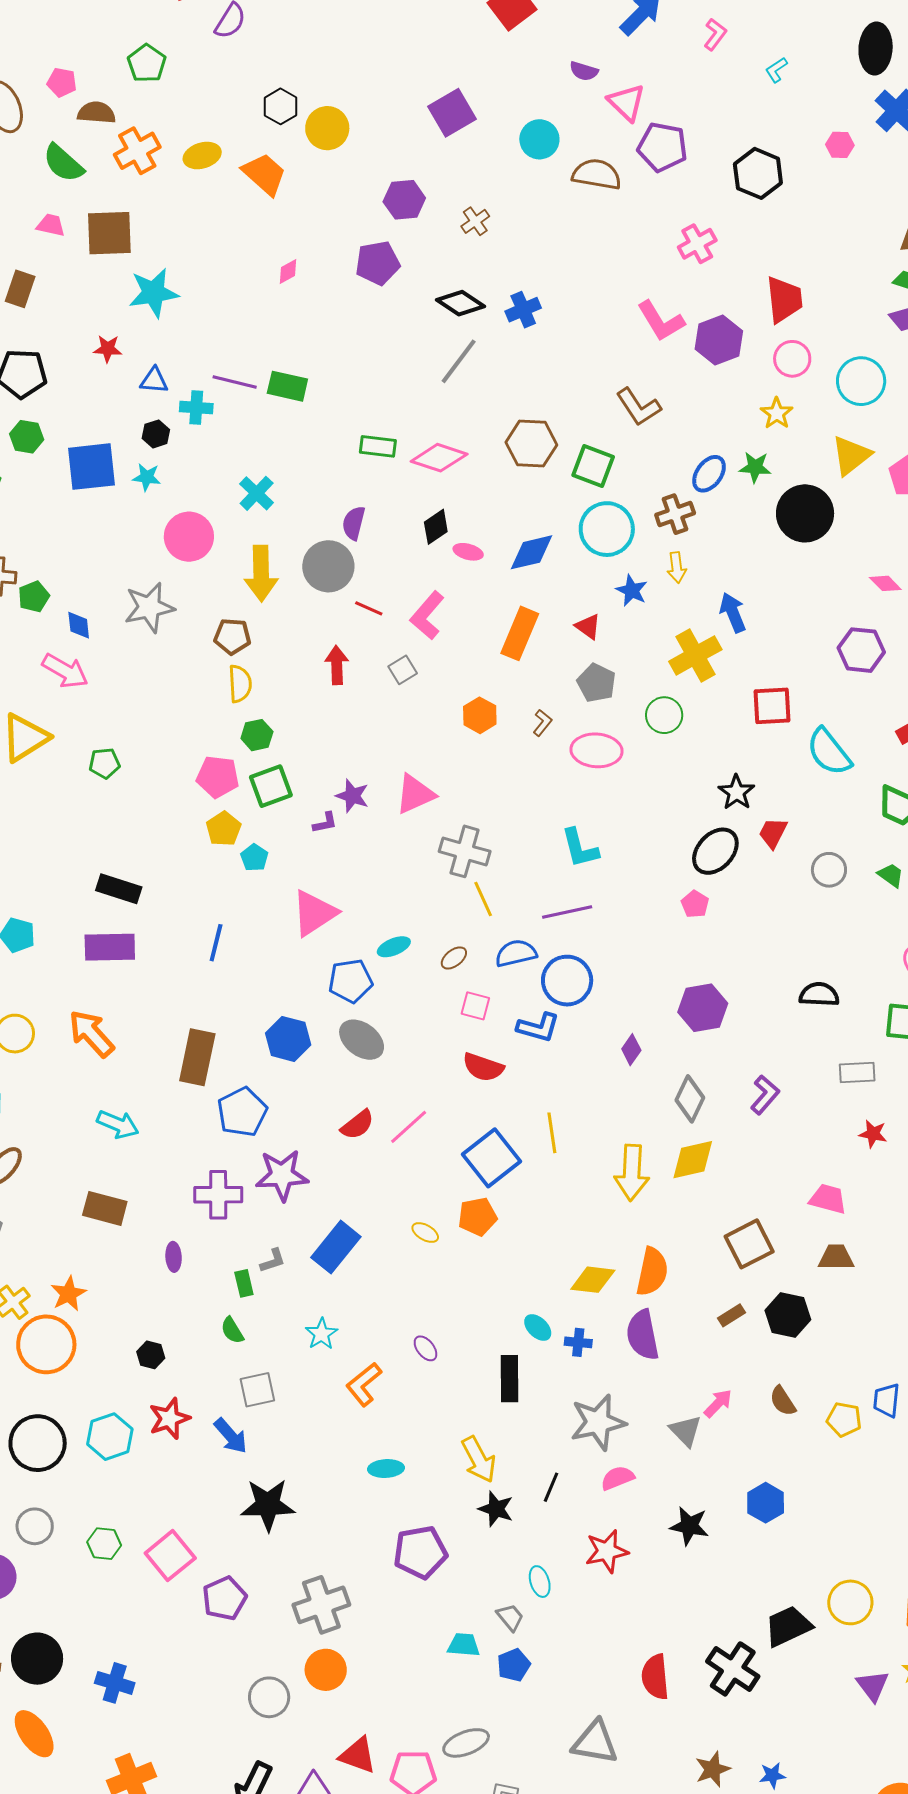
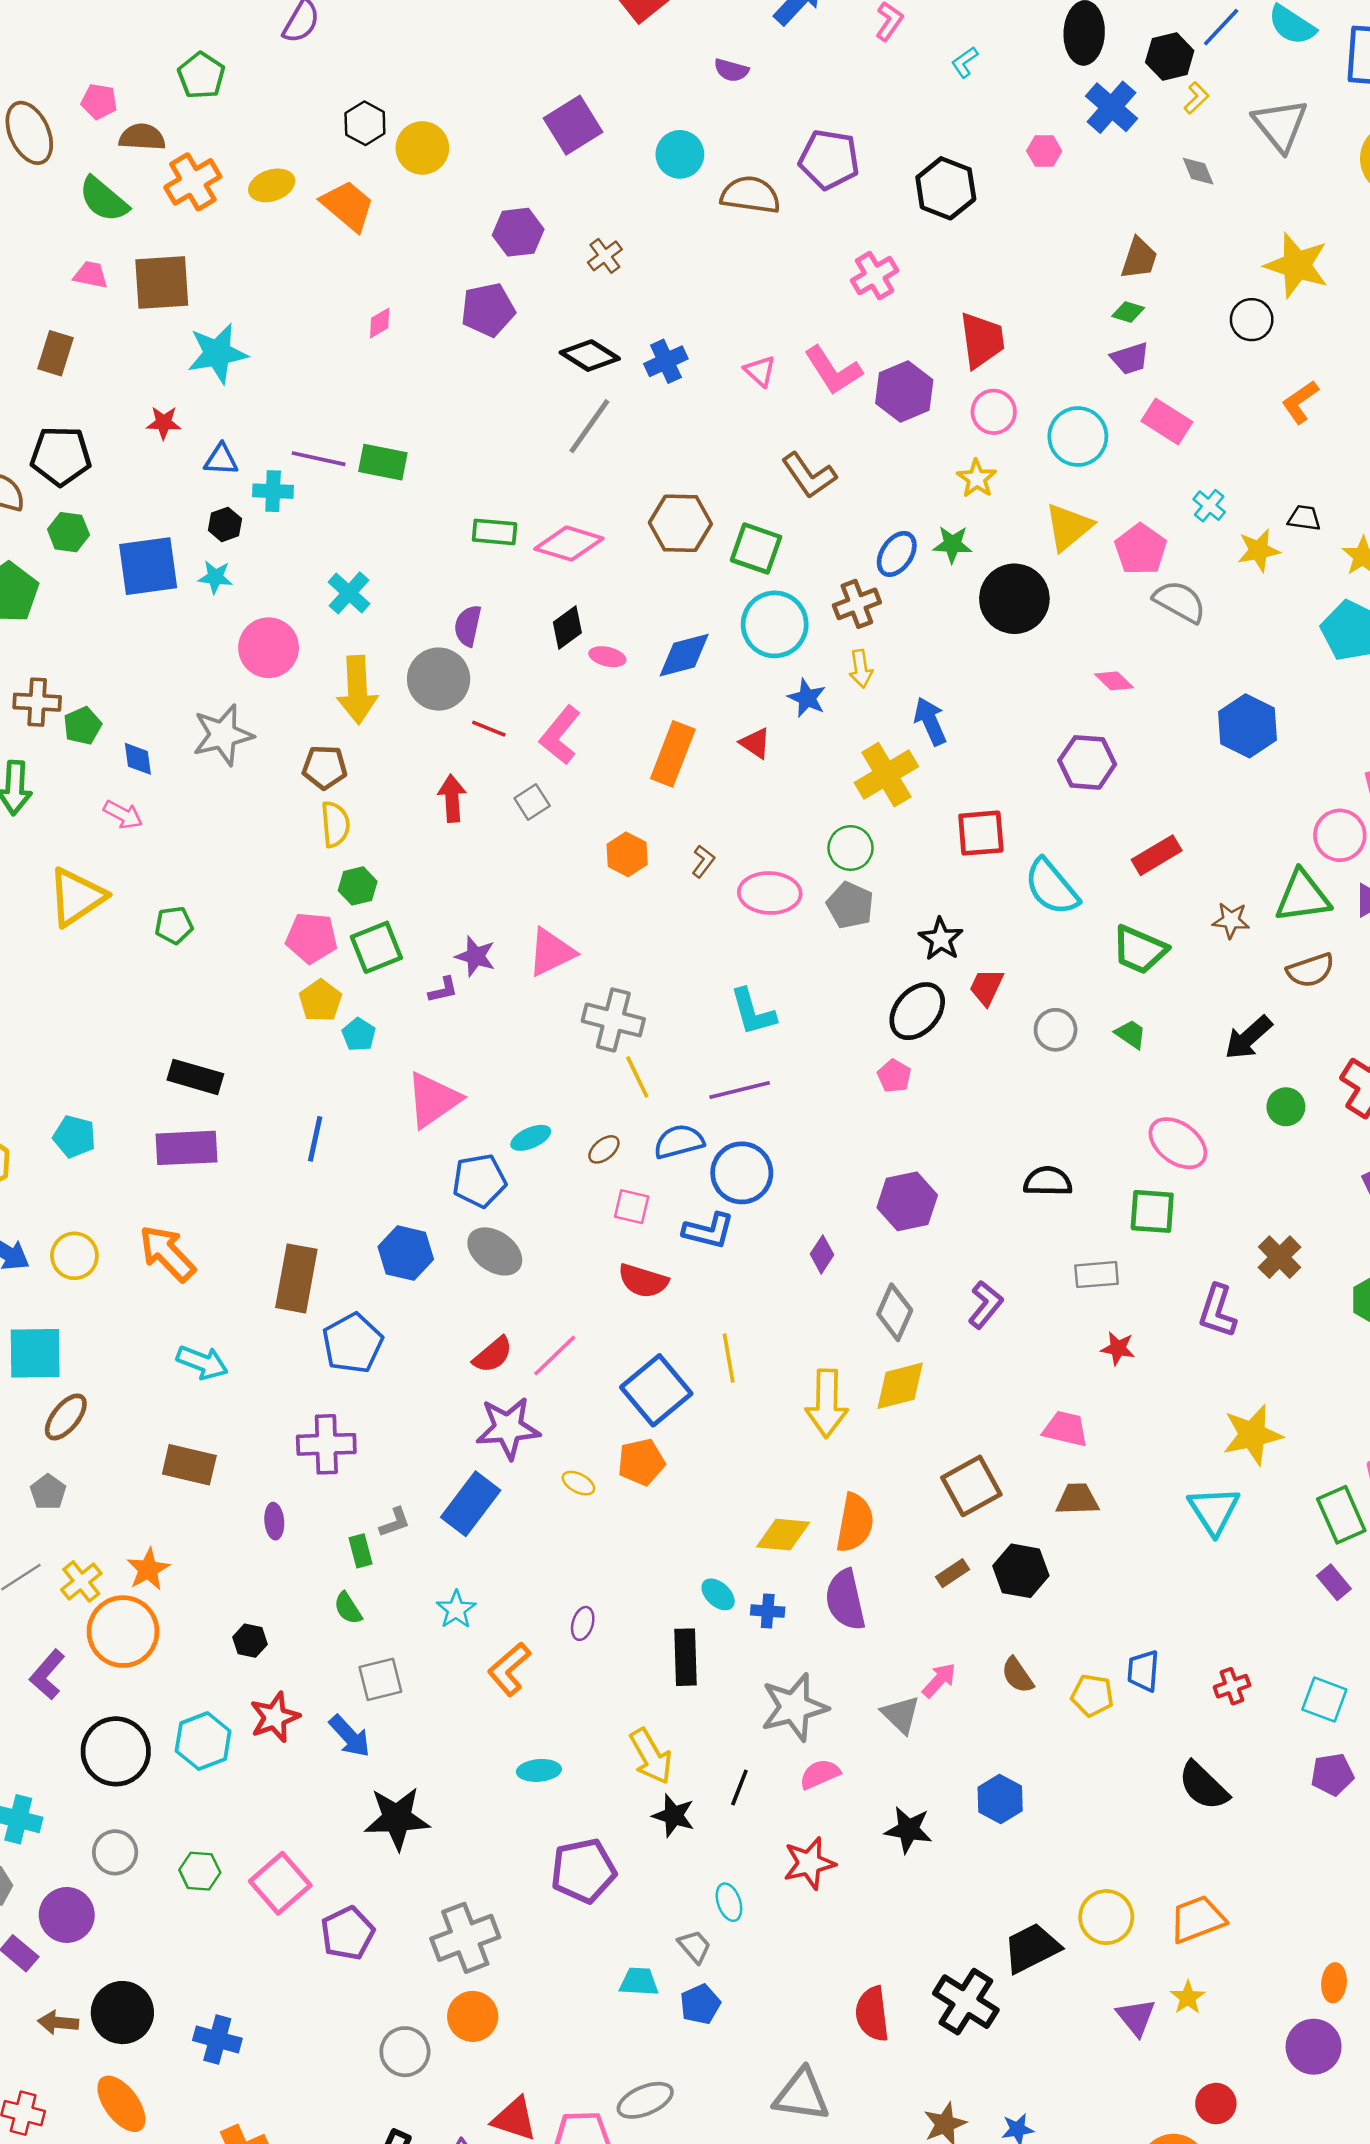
pink triangle: (626, 102) -> (760, 371), moved, size x0.7
pink arrow: (65, 671) -> (123, 815), size x0.7
gray pentagon: (596, 683) -> (850, 905), moved
purple star: (282, 1175) -> (508, 1428), moved
purple ellipse: (425, 1348) -> (583, 1623), turned 56

